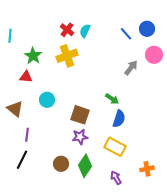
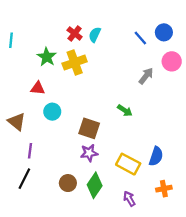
green star: (33, 56) -> (47, 57), moved
red triangle: (26, 77) -> (38, 88), moved
blue semicircle: (119, 119) -> (156, 156), moved

